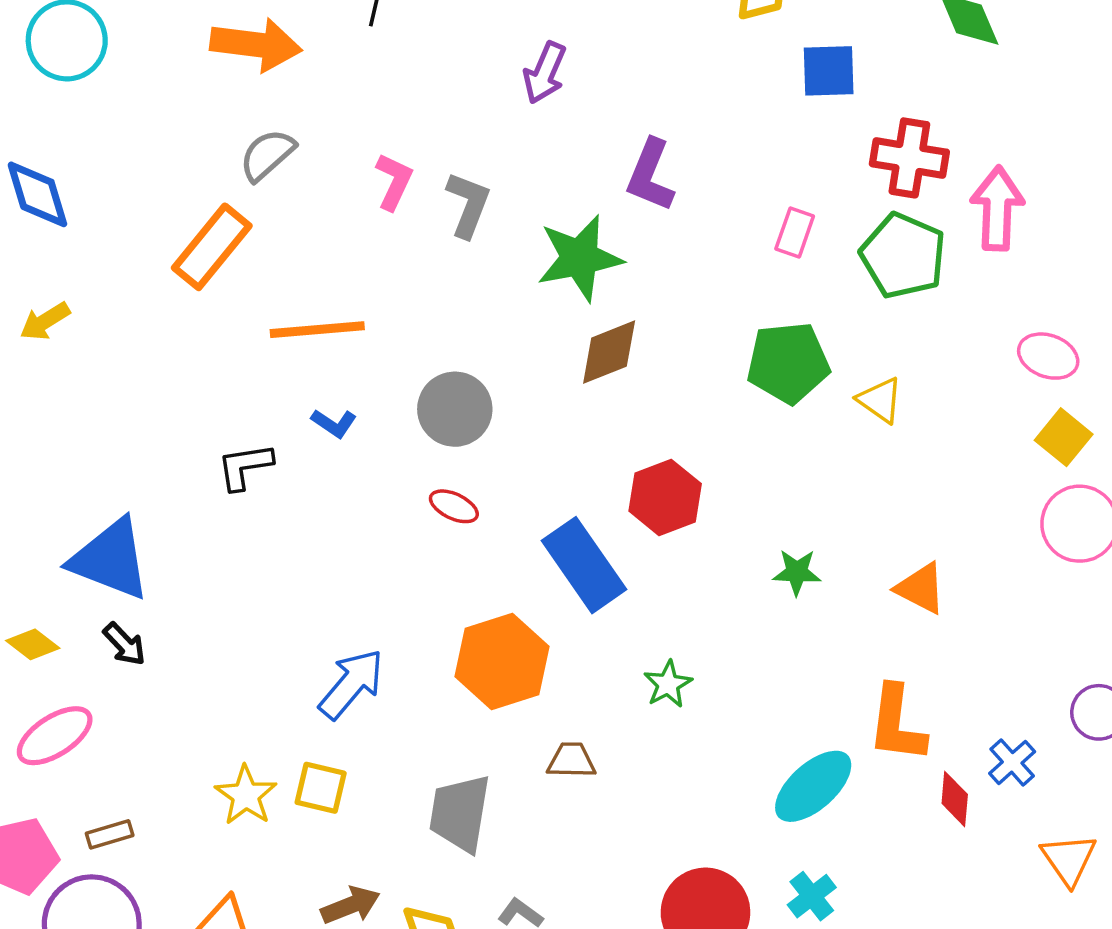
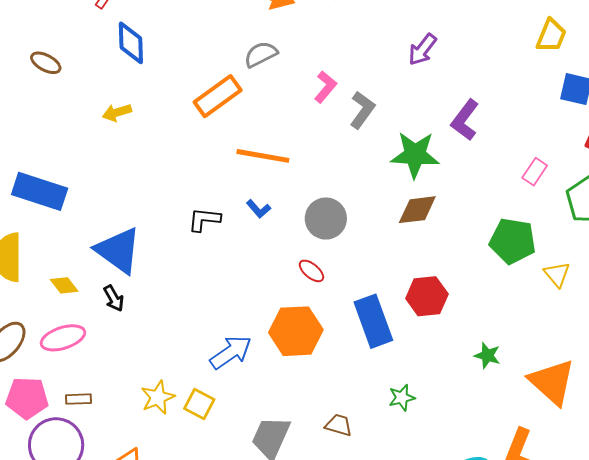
orange triangle: (921, 588) -> (552, 382), size x1.6
orange hexagon: (502, 661) -> (296, 331), moved

